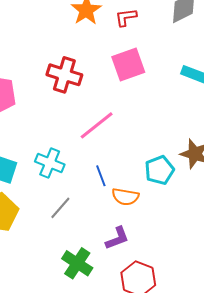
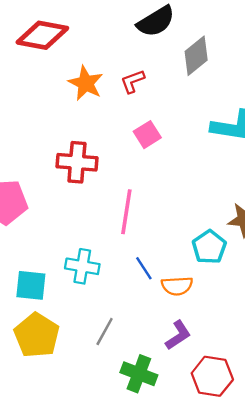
pink square: (128, 65) -> (147, 135), size x0.7
pink line: (97, 125) -> (126, 212), turned -30
gray line: (60, 208) -> (105, 331), moved

